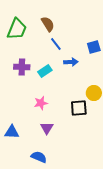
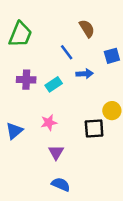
brown semicircle: (48, 24) -> (87, 28), moved
blue triangle: (12, 132) -> (14, 131), moved, turned -42
blue semicircle: (39, 157) -> (61, 184), moved

